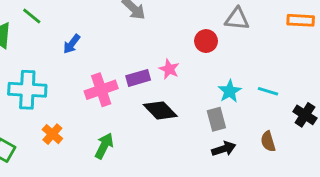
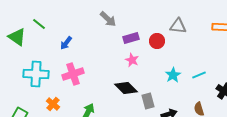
purple rectangle: (138, 78) -> (131, 38), moved
pink cross: (101, 90) -> (73, 74), moved
cyan line: (268, 91) -> (199, 75), turned -40
gray rectangle: (216, 119) -> (148, 101), moved

